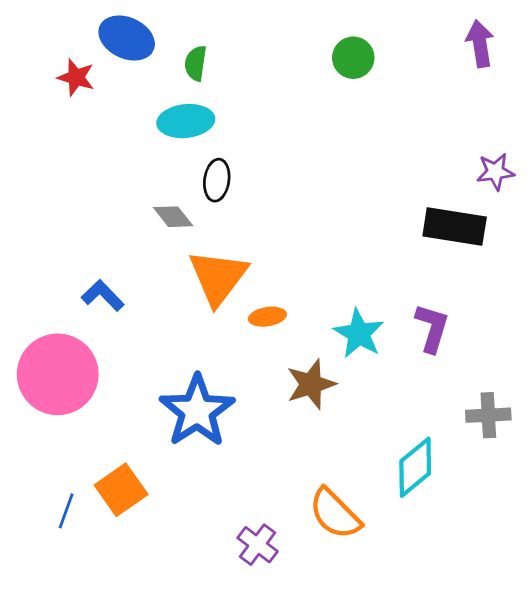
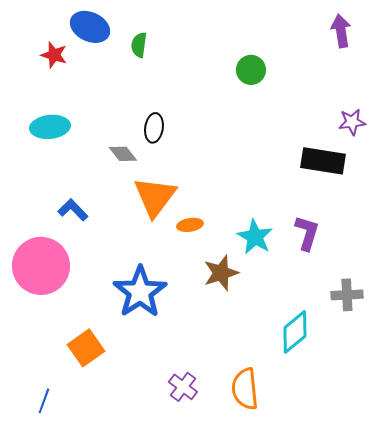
green circle: (353, 58) -> (251, 70), moved
cyan ellipse: (186, 121) -> (50, 127), moved
blue line: (66, 511) -> (44, 401), moved
orange semicircle: (335, 514) -> (245, 389), moved, turned 39

